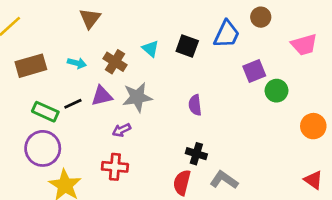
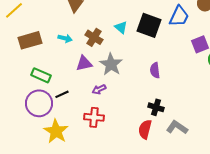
black square: (187, 46) -> (149, 25), size x1.4
gray star: (137, 97) -> (111, 64), turned -30
black line: (73, 104) -> (62, 94), moved

